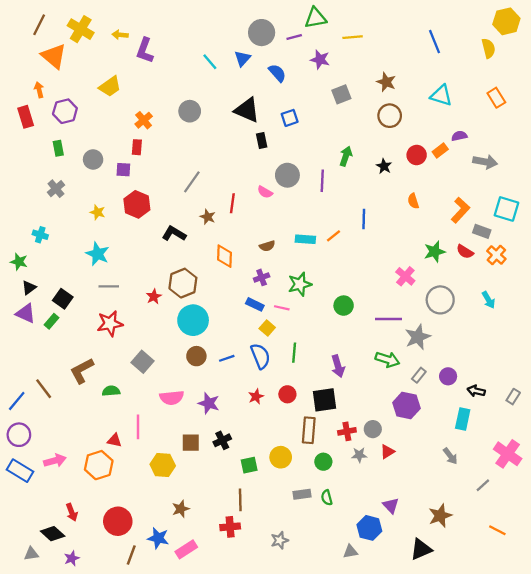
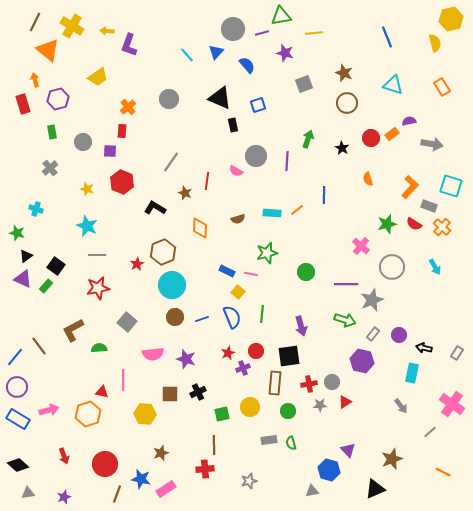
purple cross: (262, 277) -> (243, 368), moved
black diamond: (53, 534) -> (18, 465), moved

